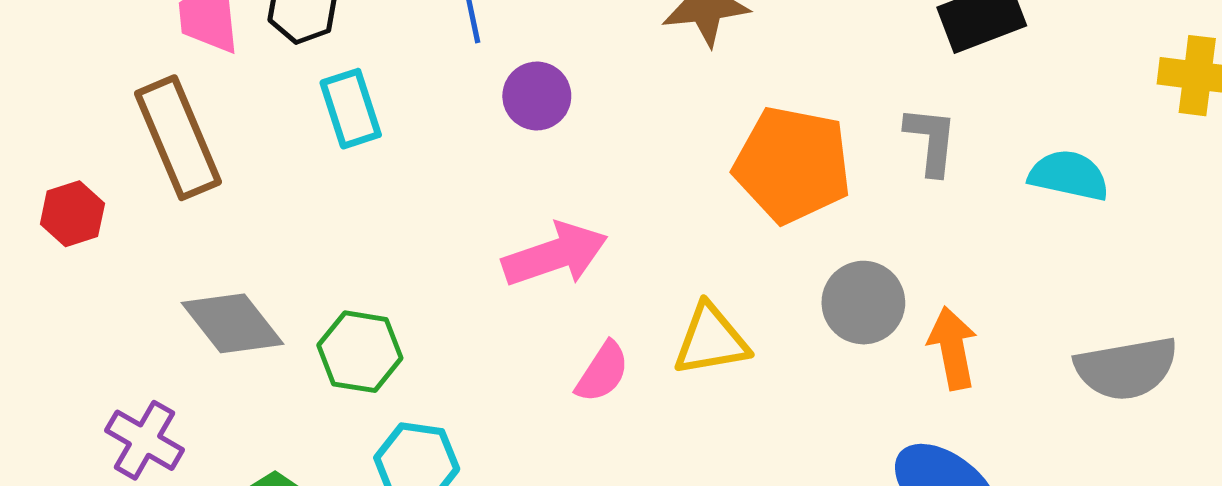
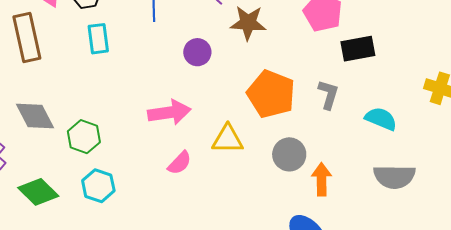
purple circle: (537, 96) -> (197, 52), moved
yellow triangle: (711, 340) -> (228, 139), moved
gray semicircle: (1126, 368) -> (394, 177), moved

